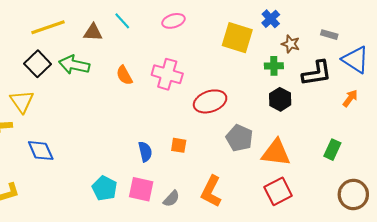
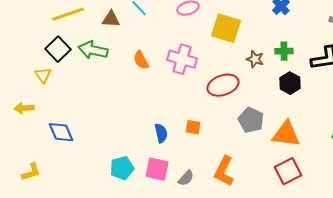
yellow square: (237, 38) -> (226, 28), moved
brown star: (291, 44) -> (255, 59), moved
yellow triangle: (22, 101) -> (43, 75), moved, size x0.7
cyan pentagon: (104, 188) -> (122, 168), turned 30

